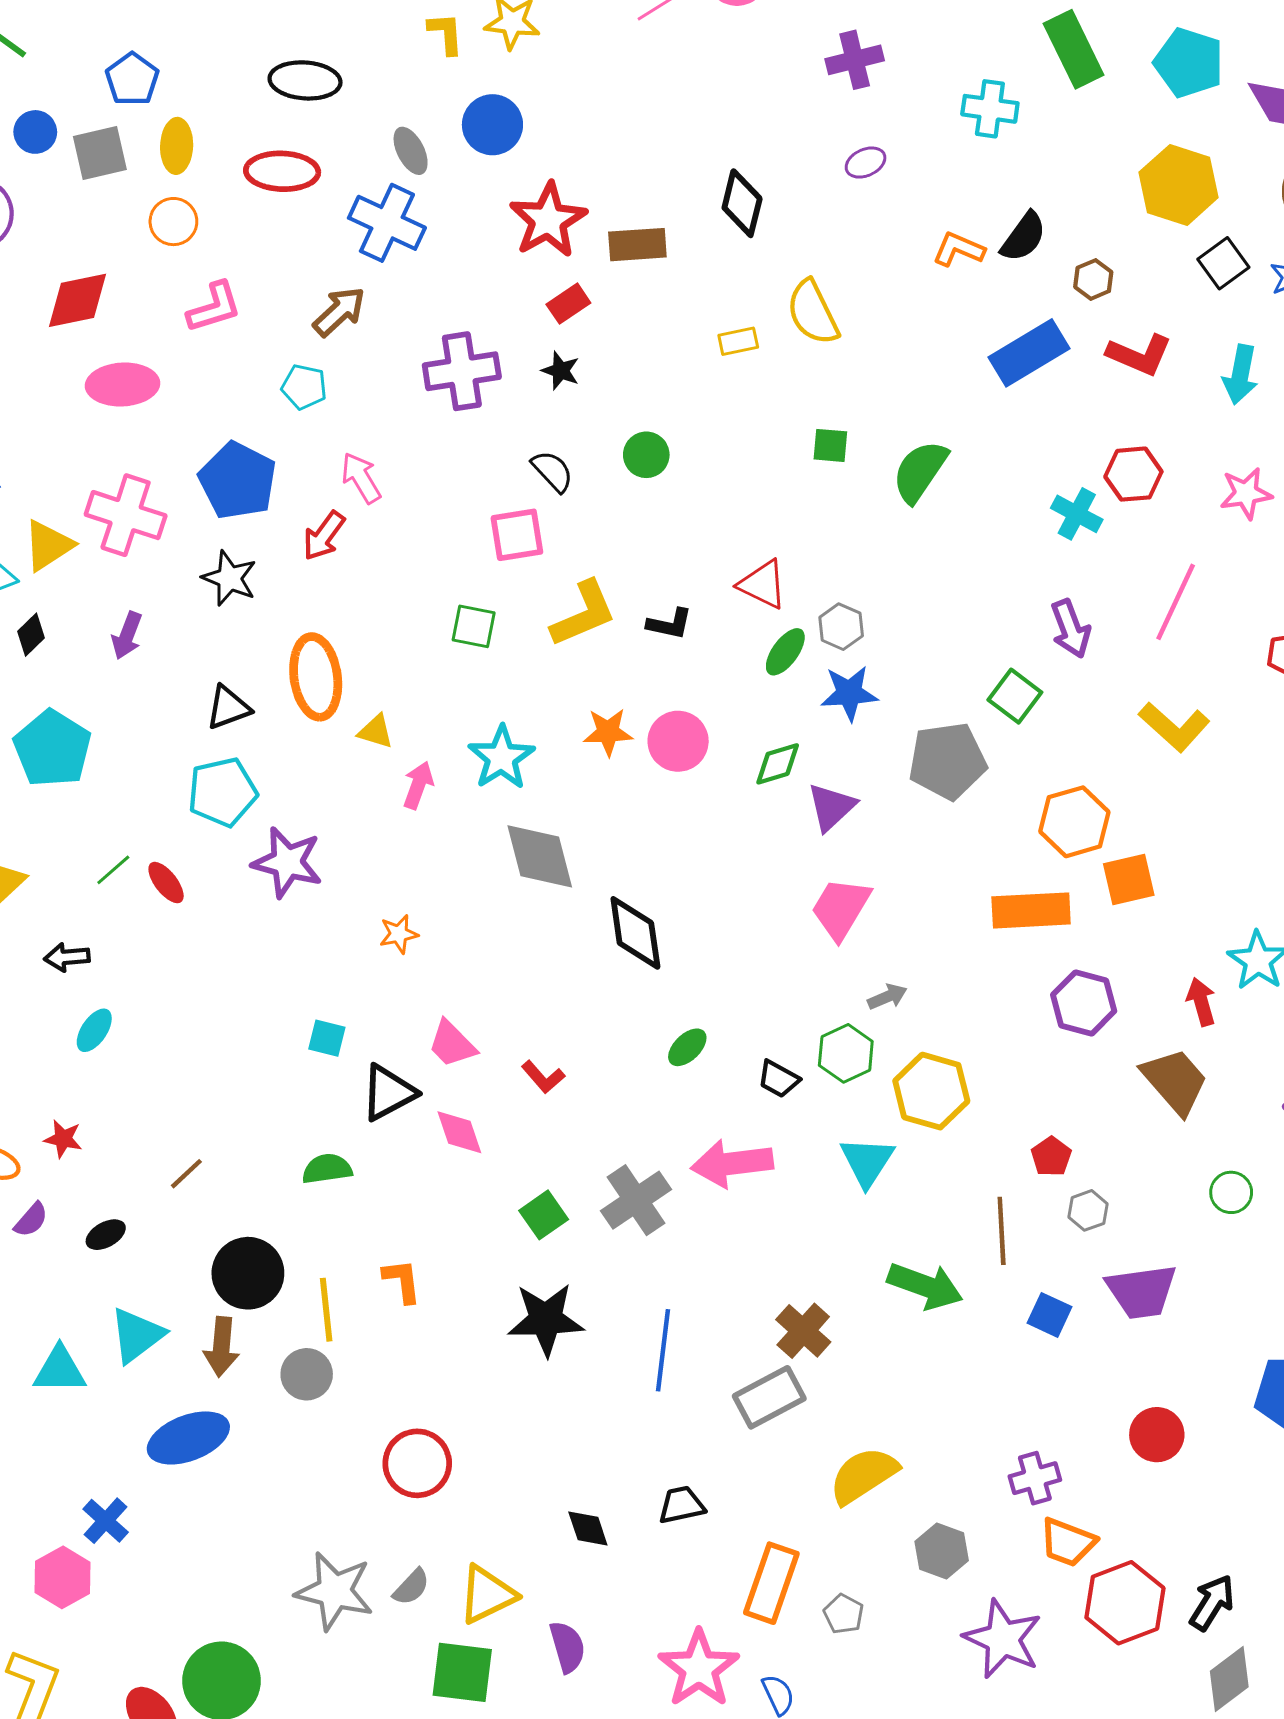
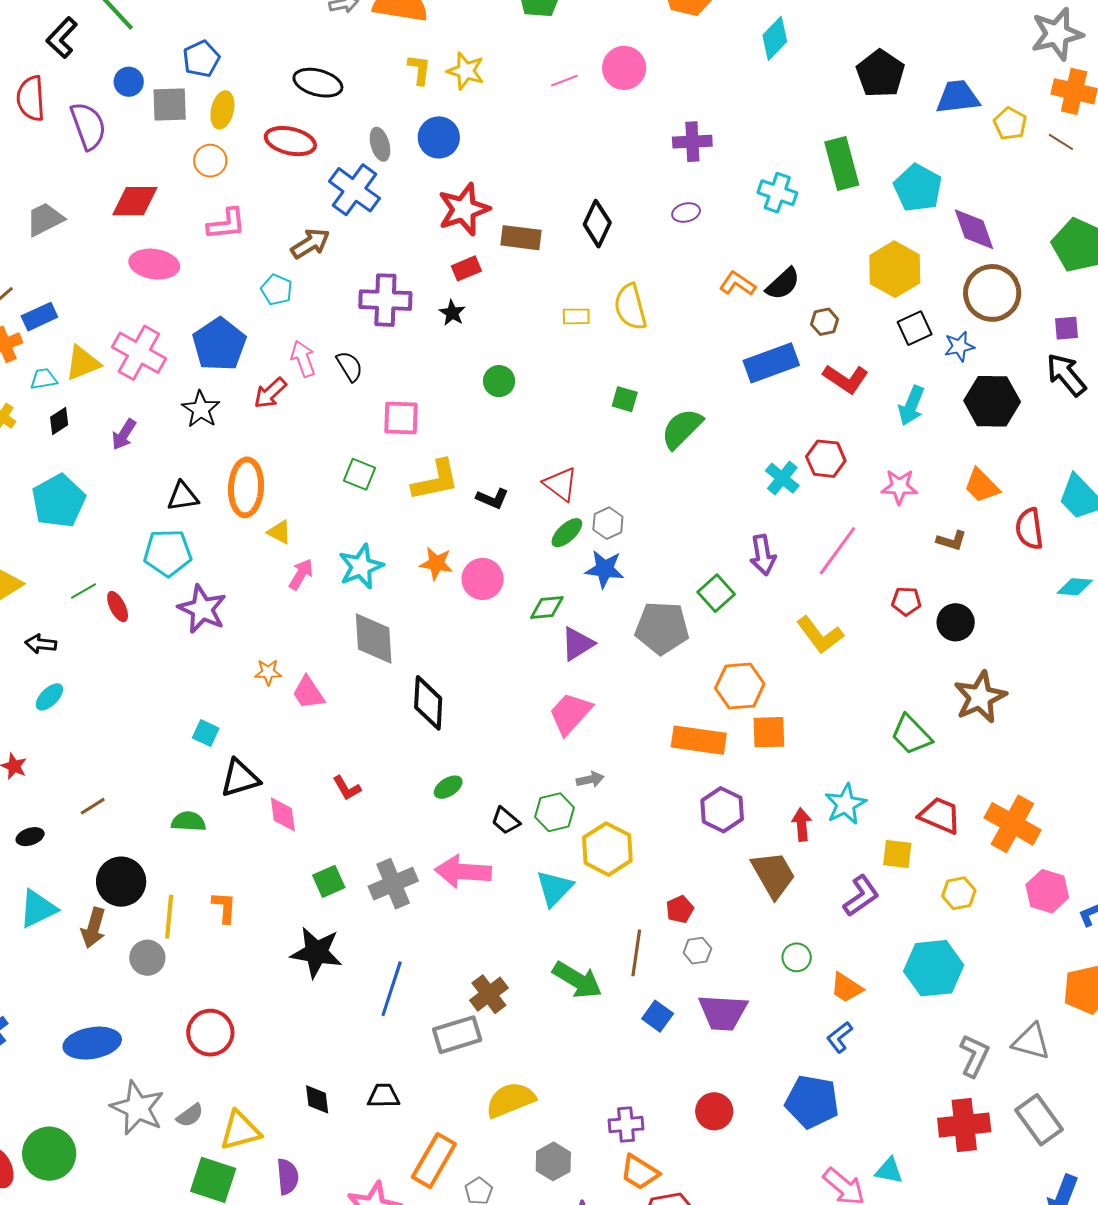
black semicircle: (552, 471) -> (349, 366), moved
pink trapezoid: (452, 1044) -> (308, 693), moved
blue ellipse: (188, 1438) -> (92, 1043), moved

